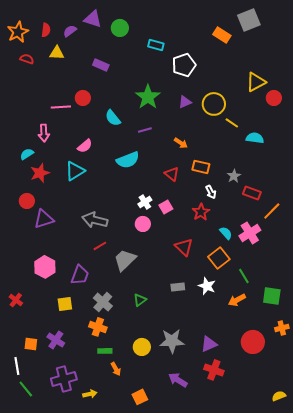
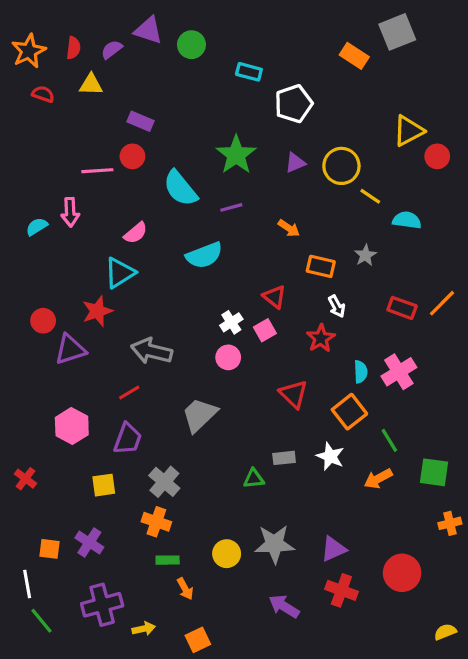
purple rectangle: (101, 65) -> (140, 121), moved
cyan semicircle: (113, 118) -> (180, 188), size x1.4
cyan semicircle: (27, 154) -> (37, 227), moved
red star: (40, 173) -> (97, 311), moved
red triangle: (172, 174) -> (274, 297), moved
gray star: (234, 176) -> (365, 255), moved
orange line: (272, 211) -> (442, 303), moved
cyan semicircle: (226, 233) -> (361, 372), turned 40
red line: (100, 246) -> (129, 393), moved
green triangle: (140, 300) -> (254, 479), moved, turned 32
red circle: (253, 342) -> (402, 573), moved
orange square: (140, 397) -> (198, 640), moved

